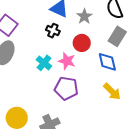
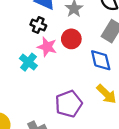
pink star: (67, 61) -> (47, 47), moved
purple pentagon: (66, 88) -> (69, 104), moved, turned -30

